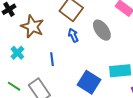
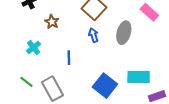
brown star: (32, 27) -> (52, 22), size x0.6
gray ellipse: (102, 30) -> (124, 33), turned 45

